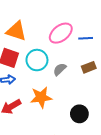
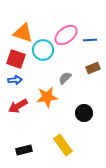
cyan circle: (37, 60) -> (43, 50), moved
gray semicircle: (60, 69) -> (65, 78), moved

